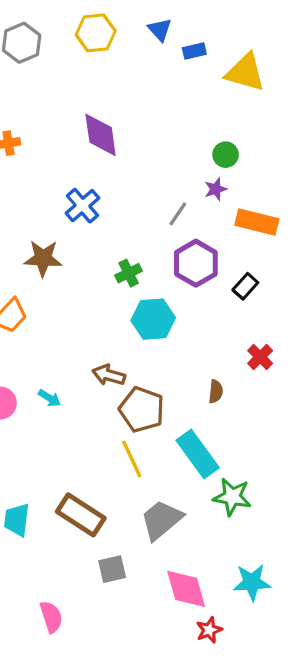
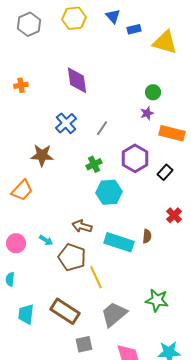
gray line: (178, 214) -> (102, 128), moved
brown pentagon: (142, 410) -> (72, 257), moved
cyan rectangle: (198, 454) -> (119, 242), moved, turned -36

